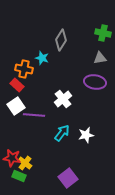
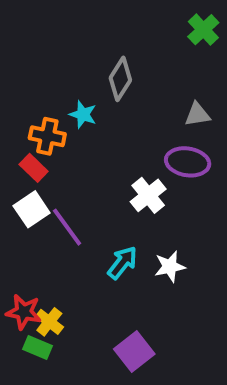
green cross: (103, 33) -> (203, 30), moved, turned 35
white cross: (63, 99) -> (148, 195), moved
purple line: (34, 115) -> (67, 227), turned 50

